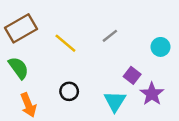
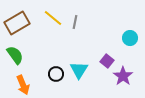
gray line: (110, 36) -> (75, 22), moved, turned -40
yellow line: (65, 43) -> (53, 18), moved
cyan triangle: (115, 101) -> (79, 70), moved

